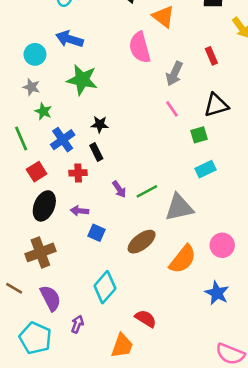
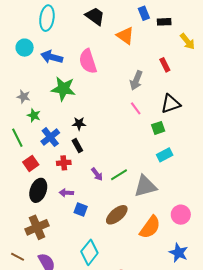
pink semicircle: (140, 47) -> (88, 61), moved
cyan circle: (35, 54) -> (25, 48), moved

